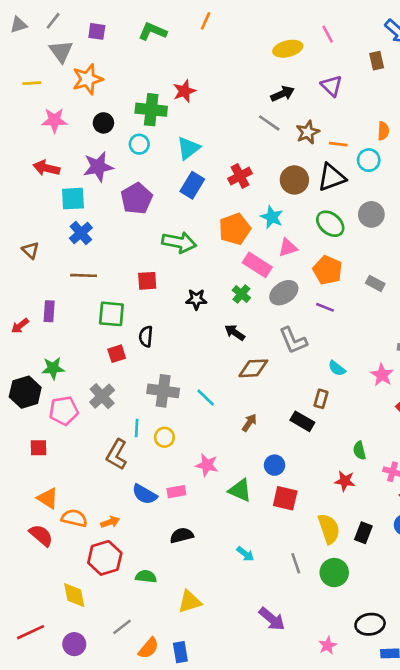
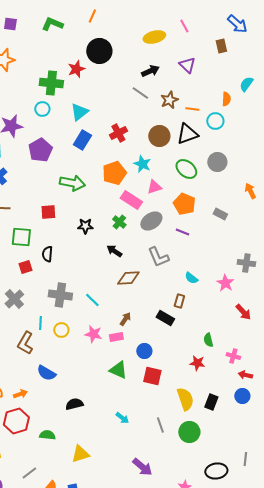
black circle: (103, 123) -> (99, 51), moved, size x1.6
pink star: (207, 465) -> (93, 334), moved
pink rectangle: (176, 492) -> (116, 337), moved

